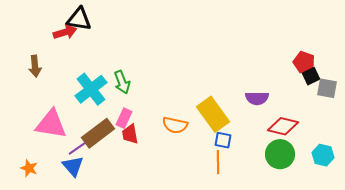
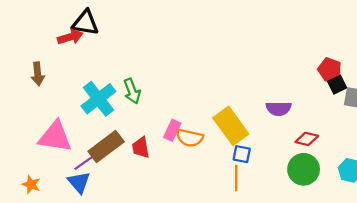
pink rectangle: (124, 118) -> (172, 130), moved
red diamond: (283, 126) -> (307, 139), size x0.7

